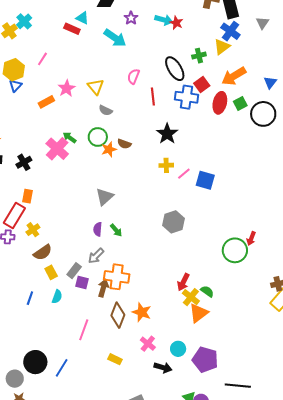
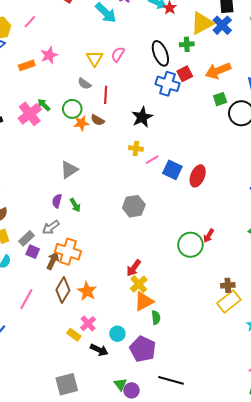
yellow triangle: (222, 47) -> (202, 23), moved, size x1.4
yellow triangle: (96, 87) -> (95, 58), moved
red line: (153, 97) -> (106, 95), moved
red ellipse: (220, 103) -> (198, 176), moved
green semicircle: (207, 291) -> (156, 318), moved, turned 40
yellow rectangle: (115, 359) -> (74, 335), moved

